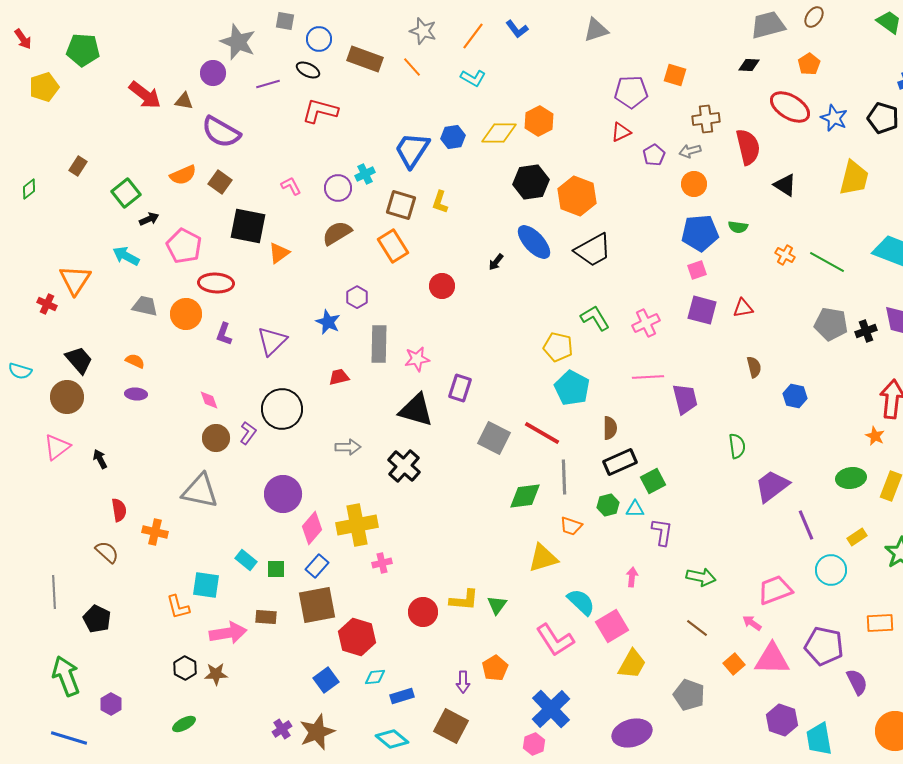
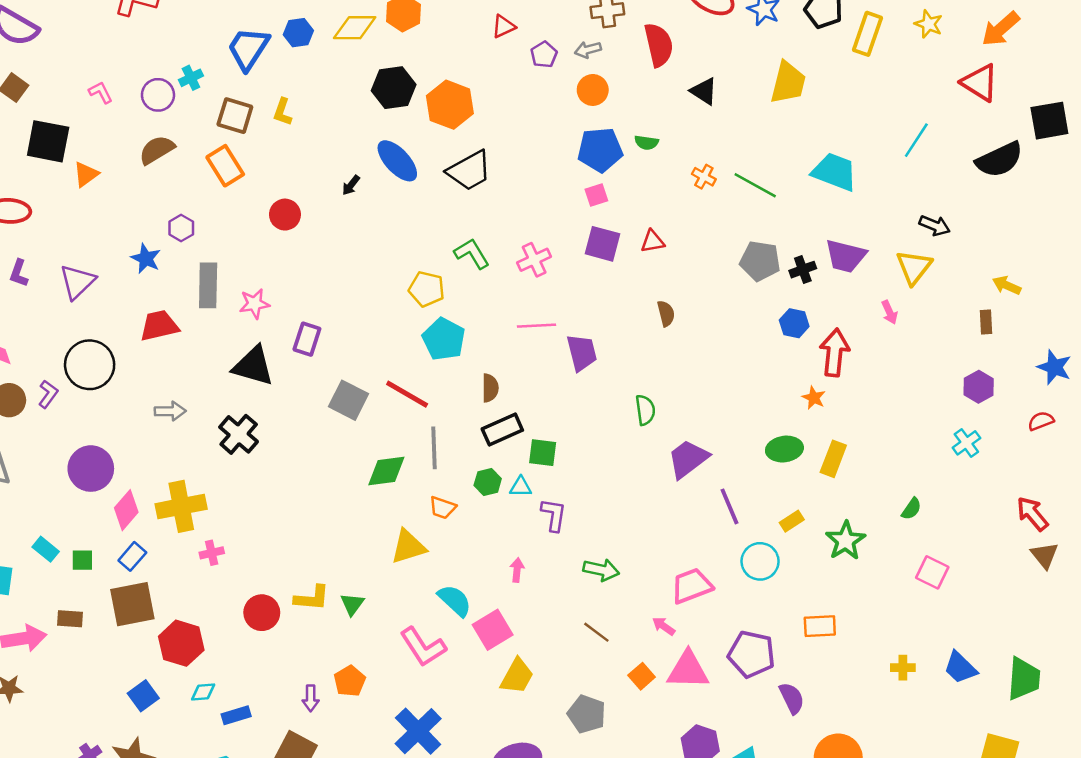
red trapezoid: (339, 377) -> (159, 326), size x1.6
blue hexagon: (795, 396) -> (794, 323), moved
green square: (653, 481) -> (543, 453), turned 35

